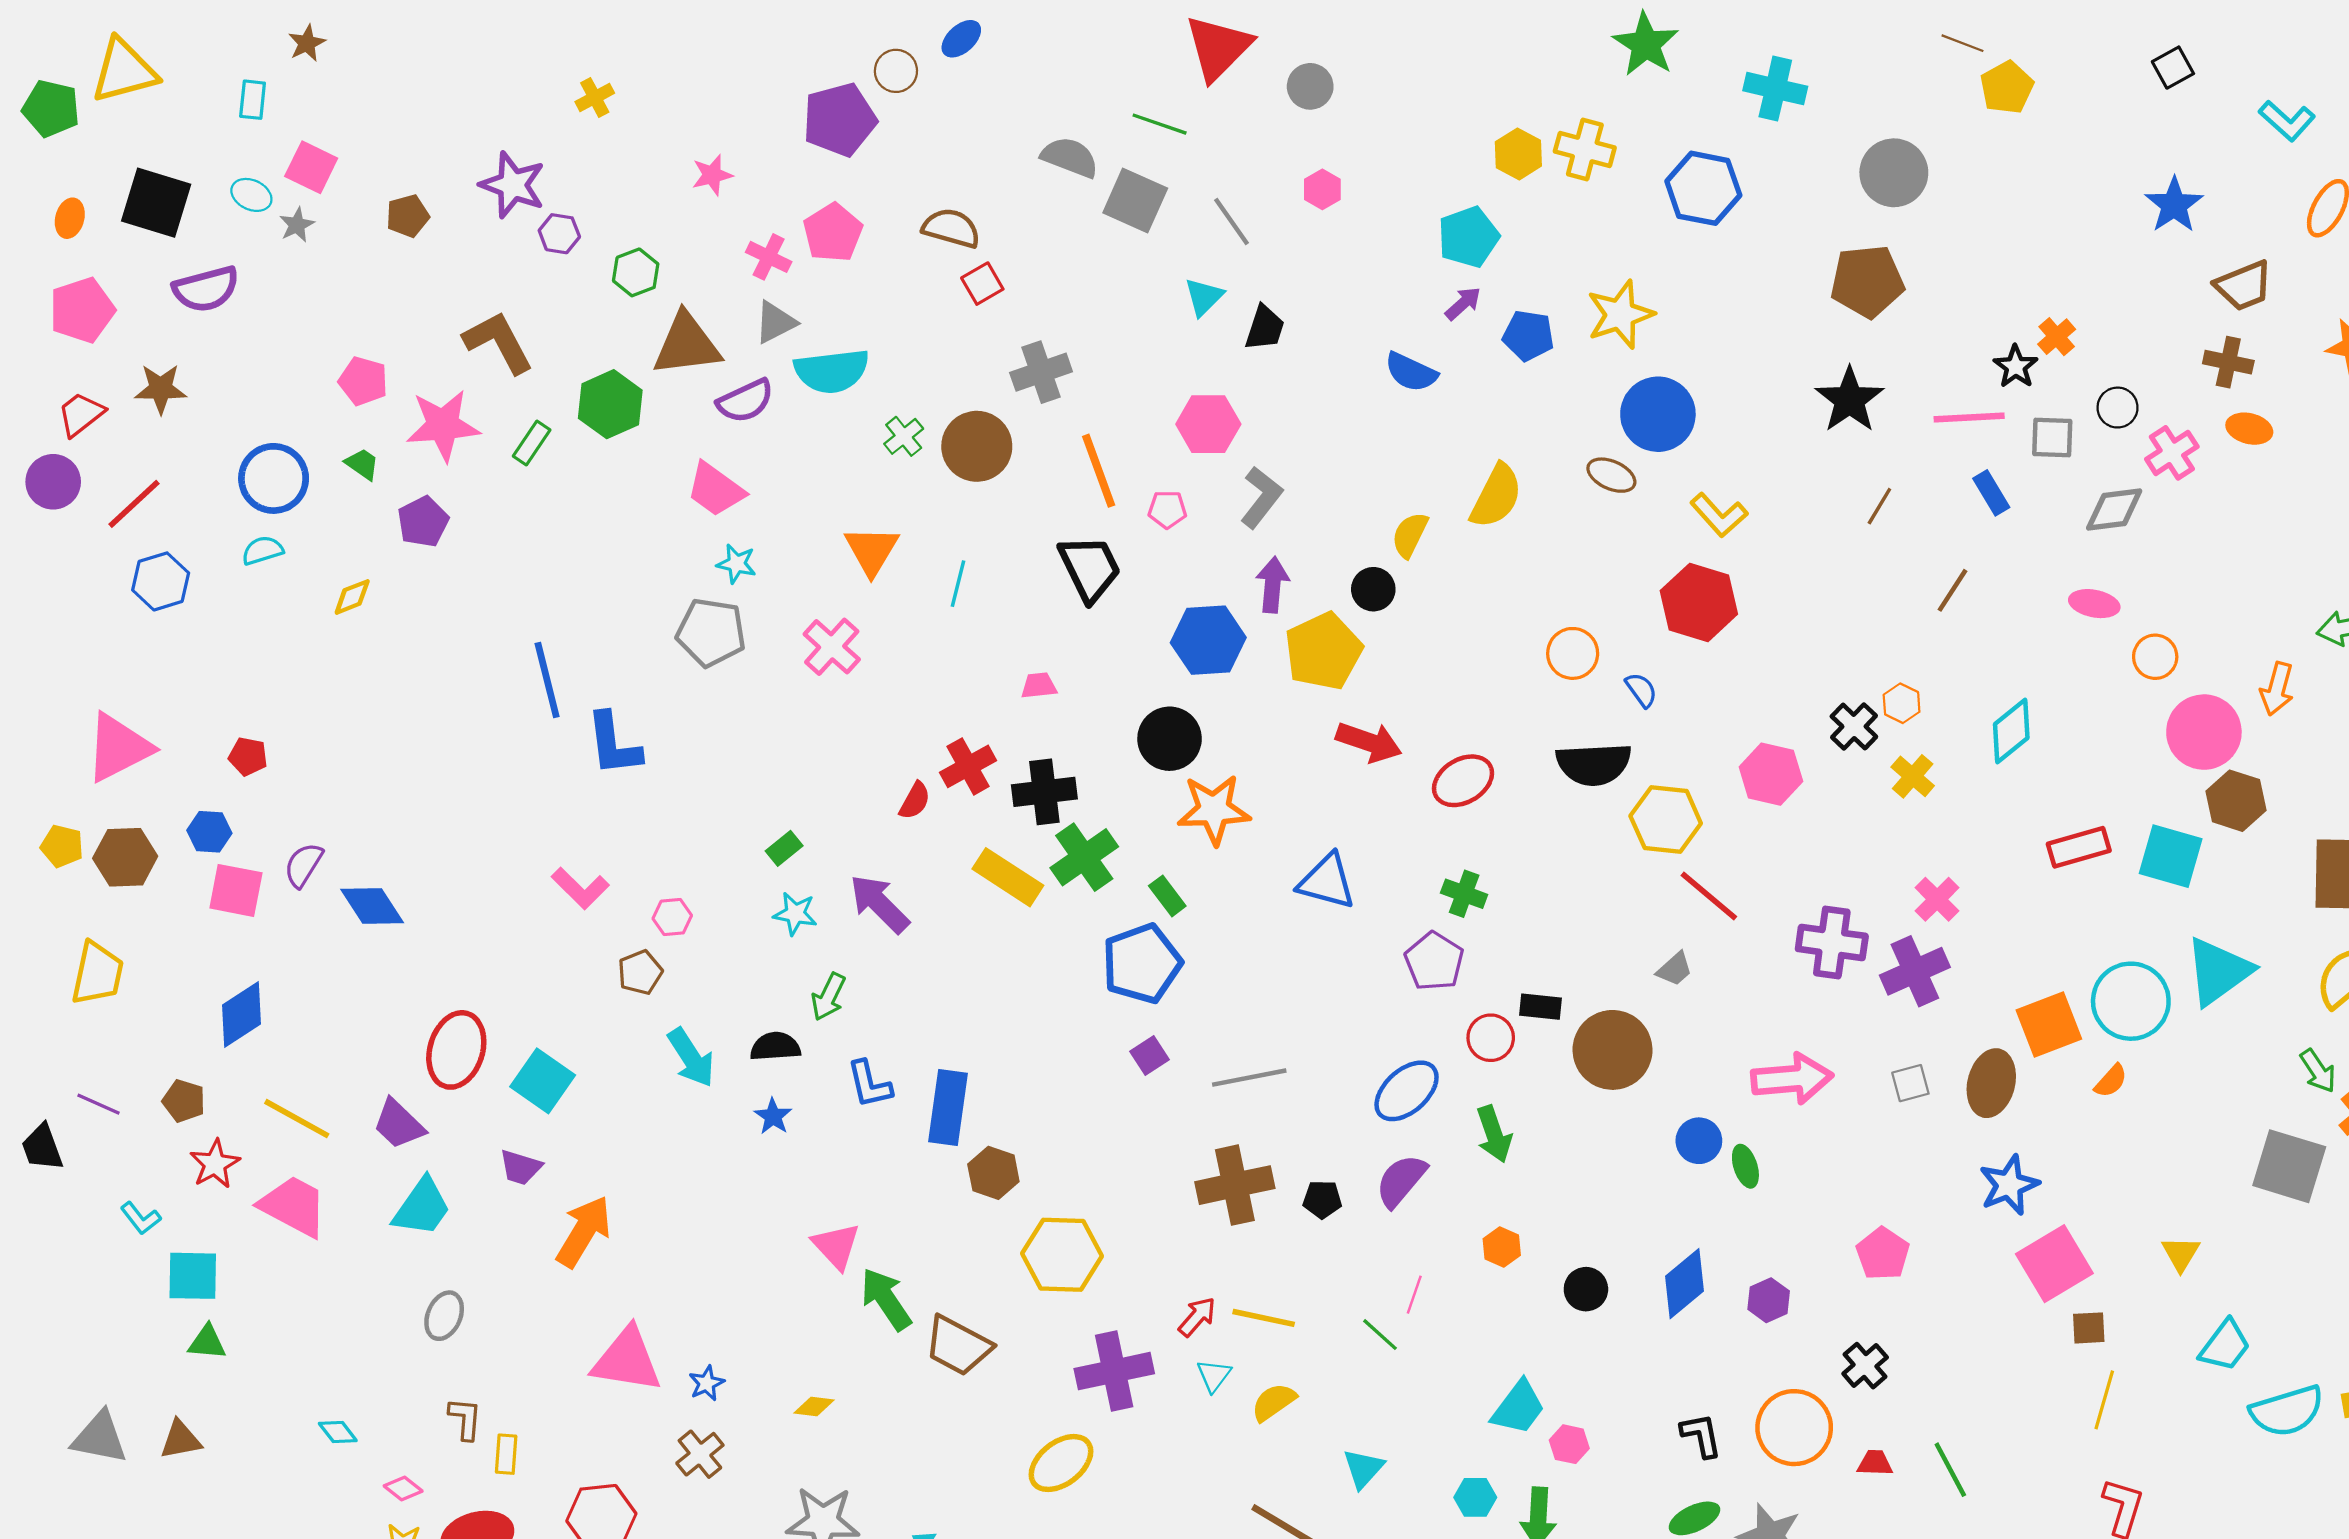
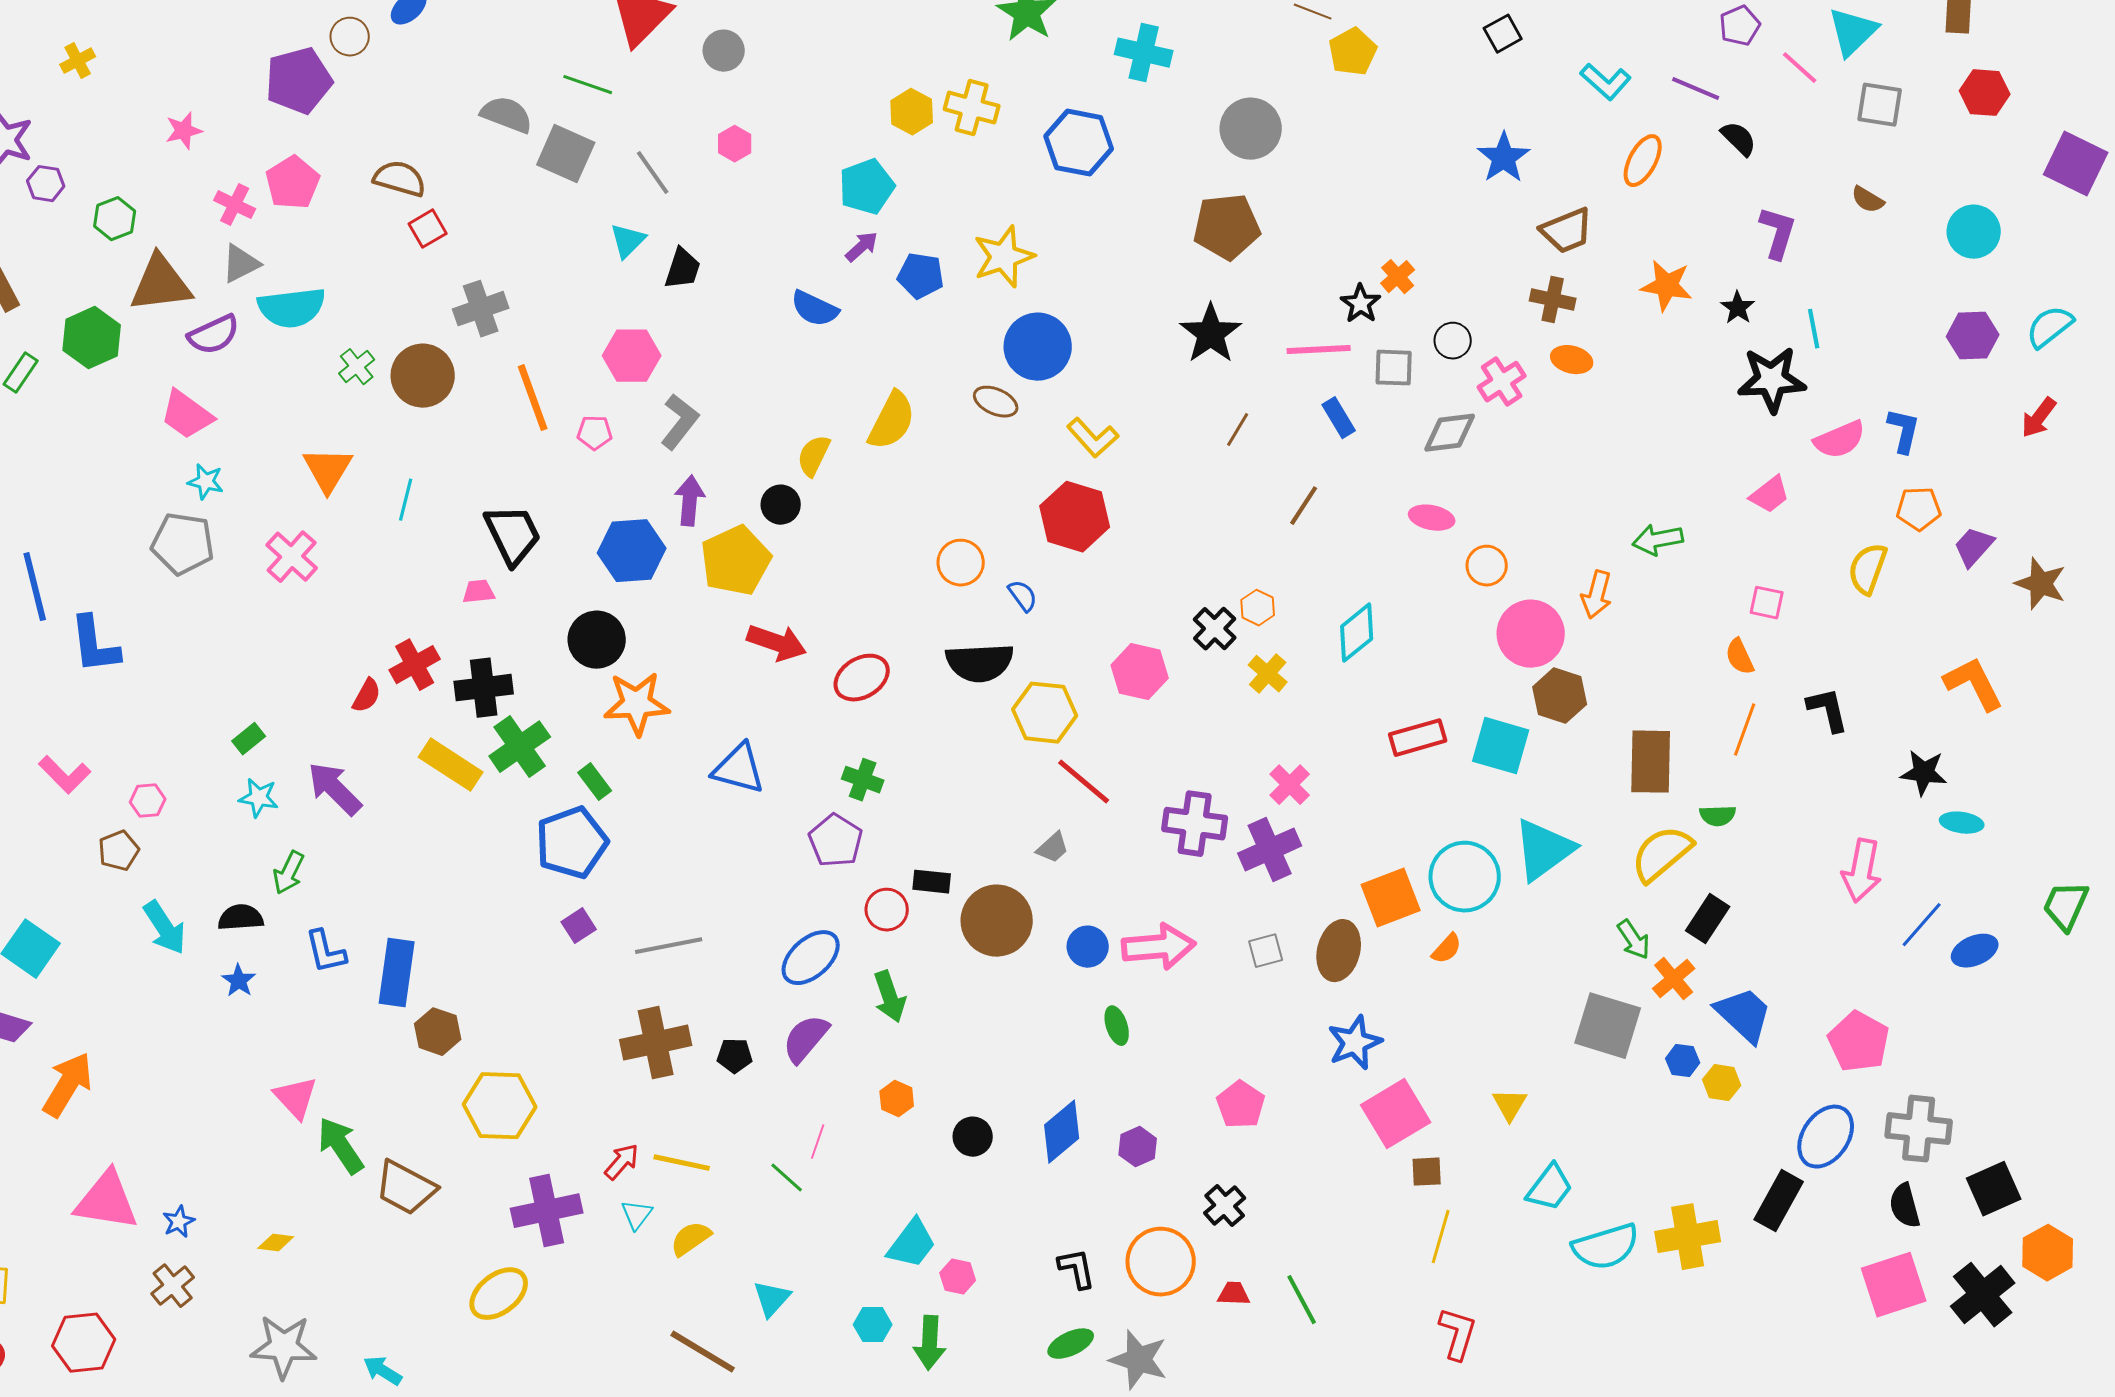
black trapezoid: (1090, 568) -> (513, 535), moved
blue circle: (1699, 1141) -> (1088, 947), moved

